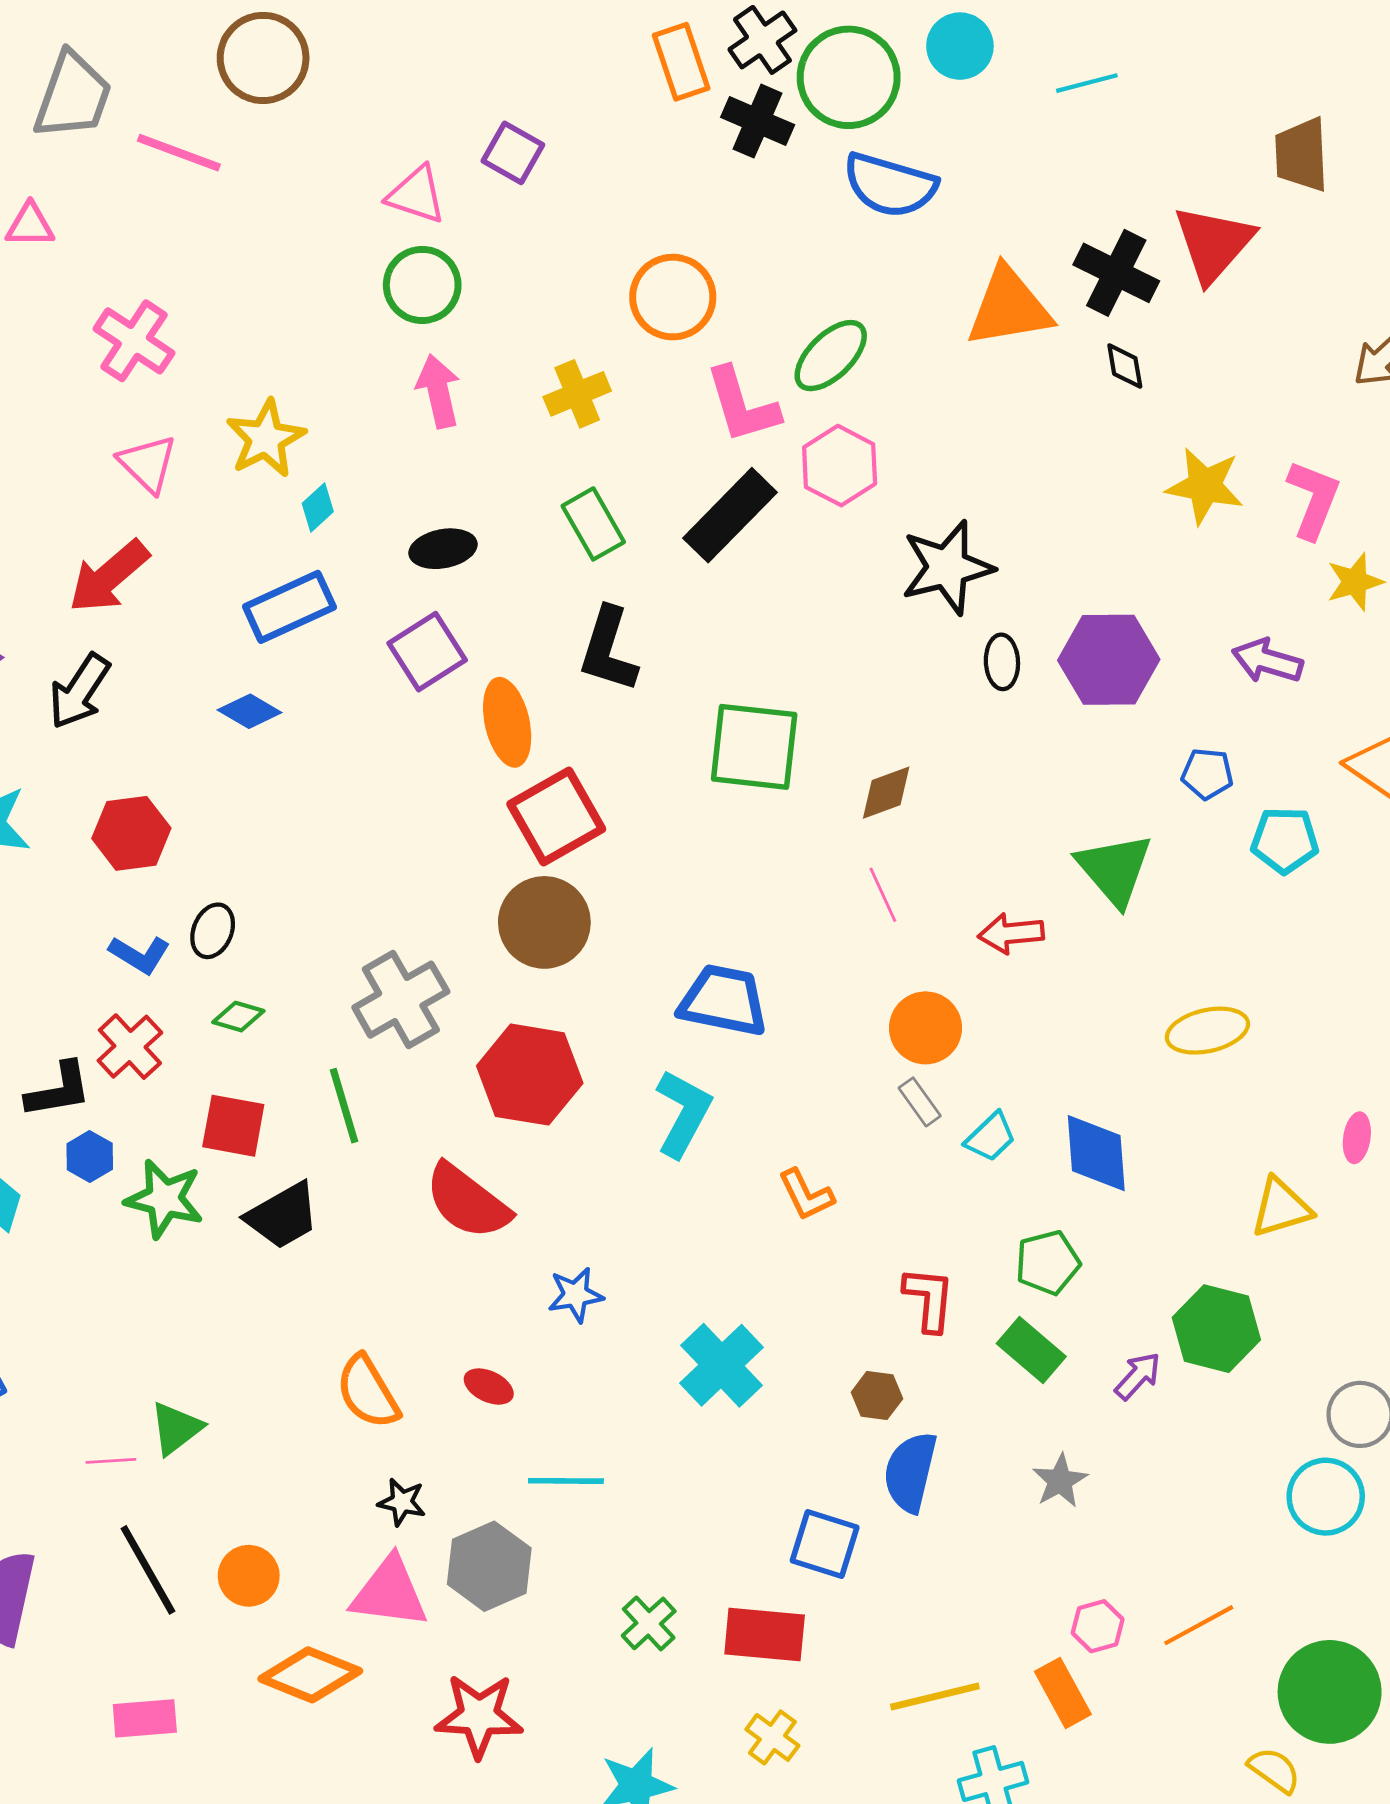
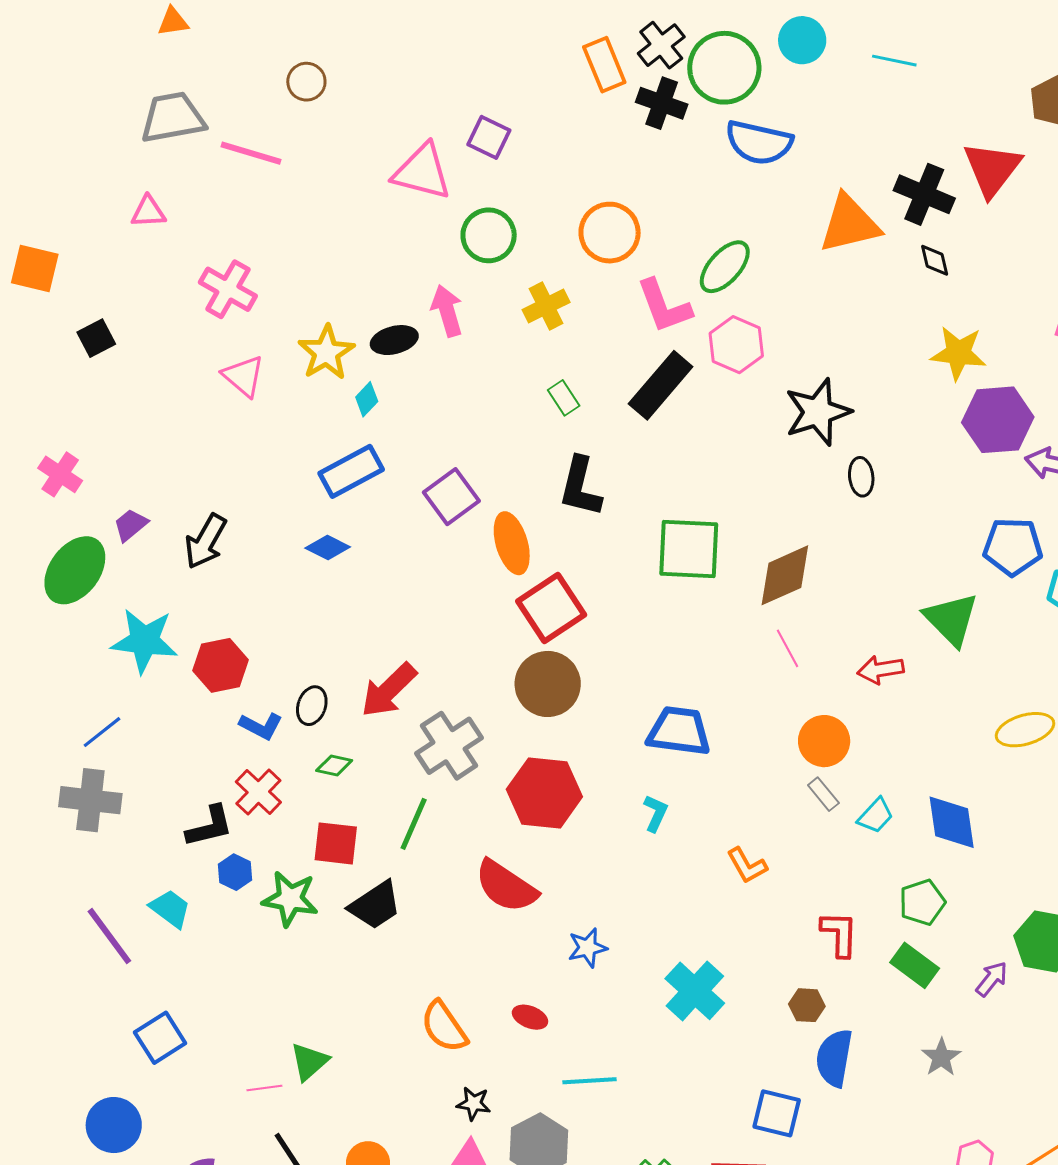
brown circle: (263, 58) -> (306, 82), size x0.6
cyan line: (1087, 83) -> (894, 61), turned 30
gray trapezoid: (73, 96) -> (173, 118), turned -116
pink triangle: (416, 195) -> (422, 172), size x1.4
green circle: (422, 285) -> (489, 235), moved
yellow star: (1205, 486) -> (958, 353), moved
green rectangle: (593, 524) -> (564, 398), size x0.7
black ellipse: (443, 549) -> (394, 340), moved
red arrow: (109, 577) -> (389, 690), moved
purple hexagon: (1109, 660) -> (998, 420), moved
blue pentagon: (1207, 774) -> (1013, 547), size x1.6
brown diamond: (886, 793) -> (785, 575), size x1.5
red hexagon: (131, 833) -> (221, 665), moved
green line: (344, 1106) -> (414, 824), turned 44
cyan L-shape: (683, 1113) -> (656, 813), size x0.6

